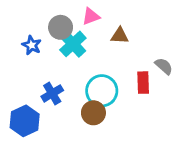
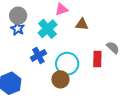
gray circle: (61, 27) -> (18, 16), moved
blue cross: (52, 93) -> (38, 55), moved

